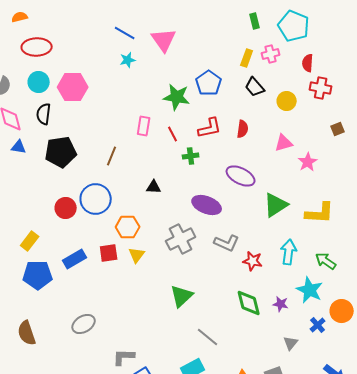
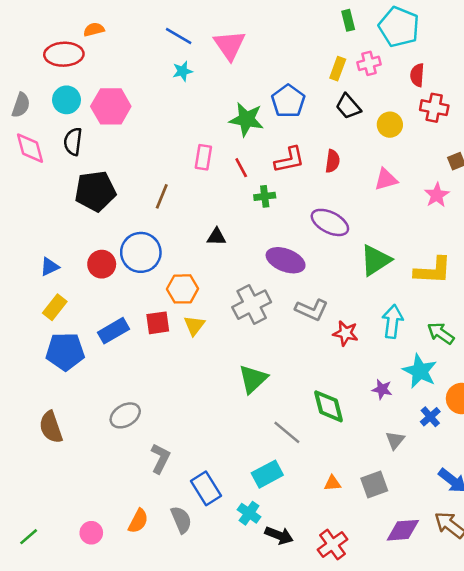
orange semicircle: (20, 17) -> (94, 29), moved
blue triangle: (19, 147) -> (50, 267), moved, turned -35
pink star: (308, 162) -> (437, 195), moved
green diamond: (249, 303) -> (329, 406), moved
gray L-shape: (124, 357) -> (160, 458), moved, turned 115

